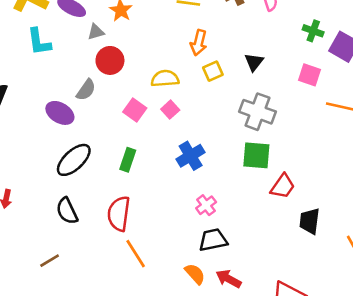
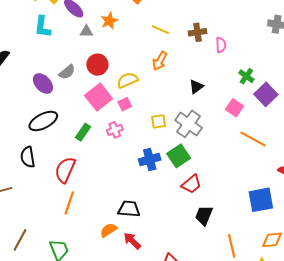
red circle: (110, 60) -> (97, 65), moved
yellow square: (213, 71) -> (159, 121), moved
yellow semicircle: (165, 79) -> (127, 80), turned -35
pink square: (135, 110) -> (99, 97), size x1.5
green square: (256, 155) -> (179, 156), turned 35
blue cross: (191, 156) -> (150, 160), moved
pink cross: (206, 205) -> (115, 130), moved
orange line: (136, 254) -> (69, 203), turned 35
orange semicircle: (195, 274) -> (109, 230), turned -96

